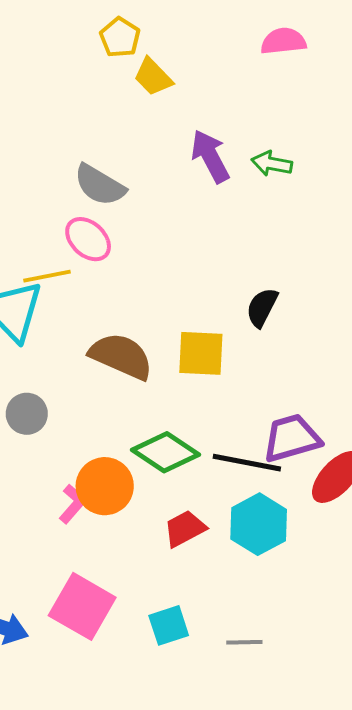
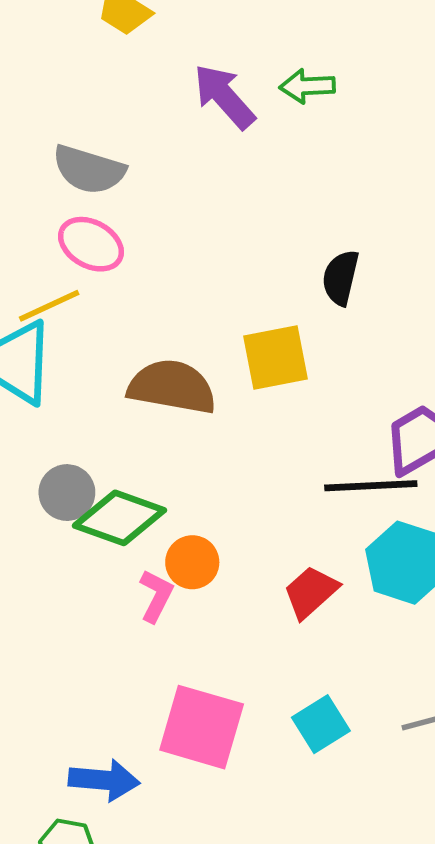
green diamond: (166, 452) -> (119, 518), moved
orange circle: (105, 486) -> (192, 562), size x0.7

